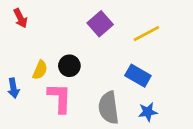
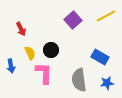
red arrow: (20, 18) -> (21, 29), moved
yellow line: (146, 34) -> (106, 16), moved
yellow semicircle: (40, 70) -> (30, 53), turned -48

